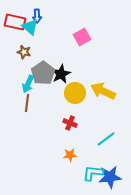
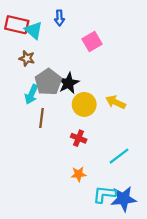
blue arrow: (37, 16) -> (59, 18), moved
yellow arrow: (103, 91) -> (116, 102), size x0.7
brown line: (27, 103) -> (41, 118), moved

